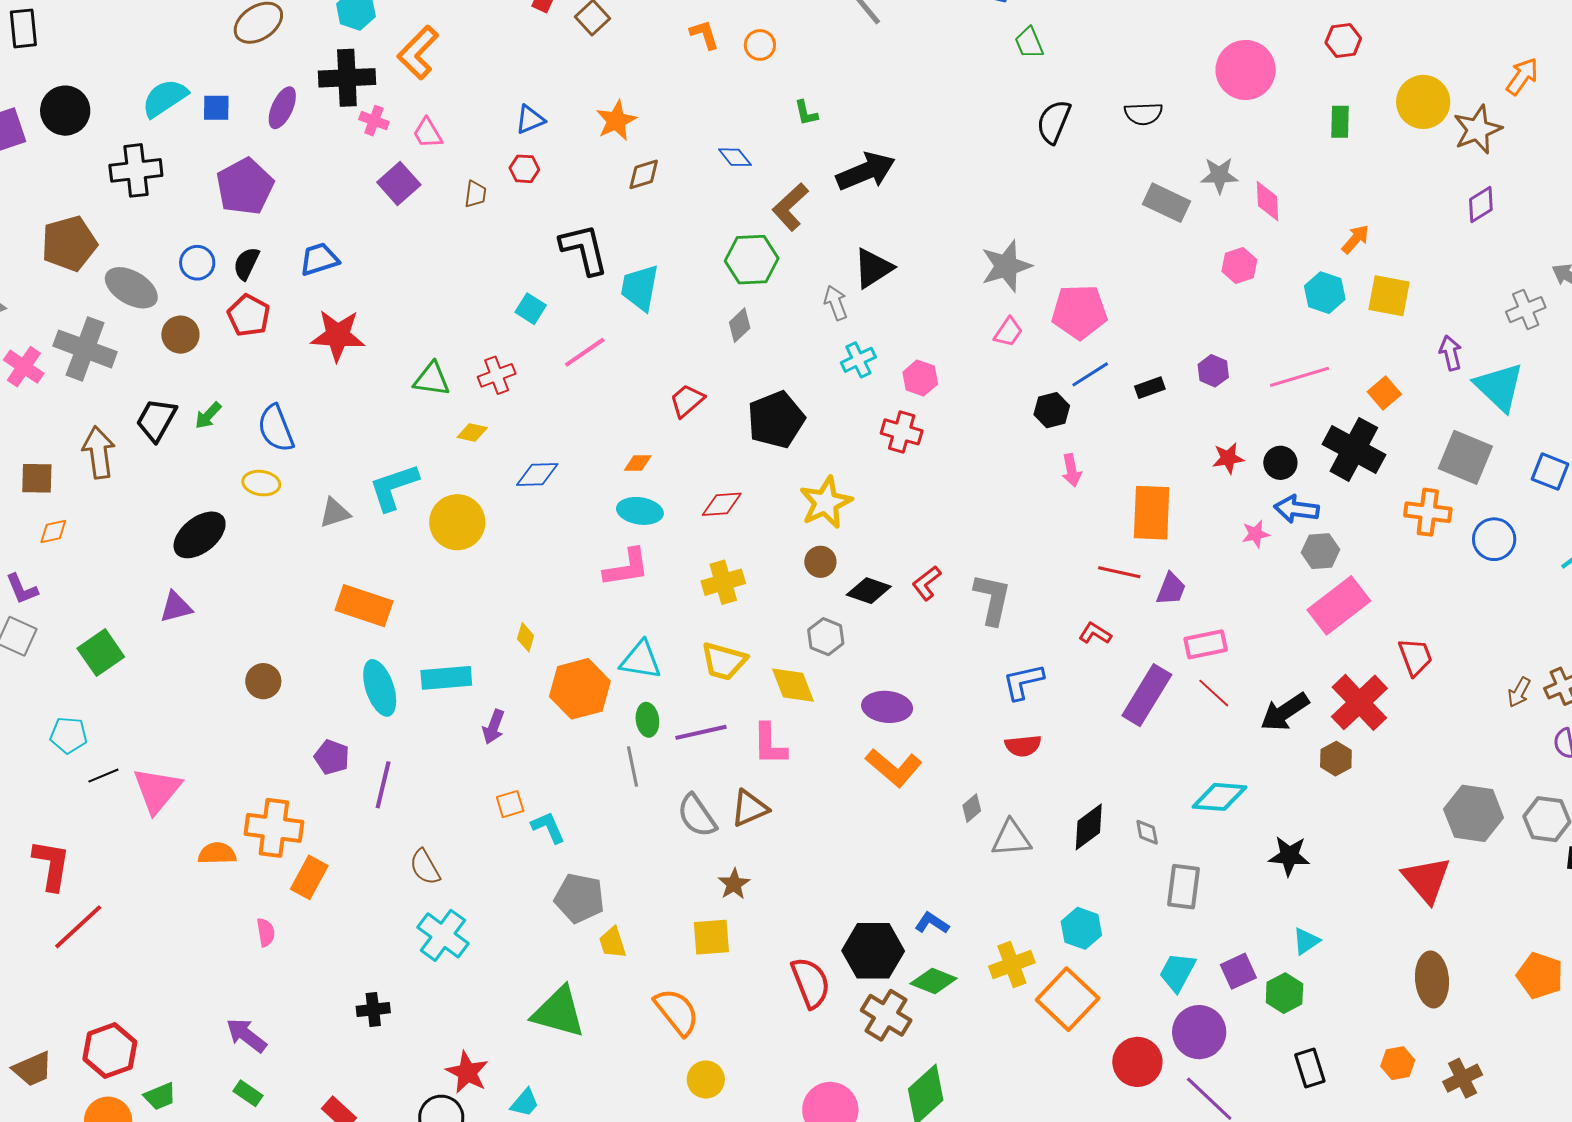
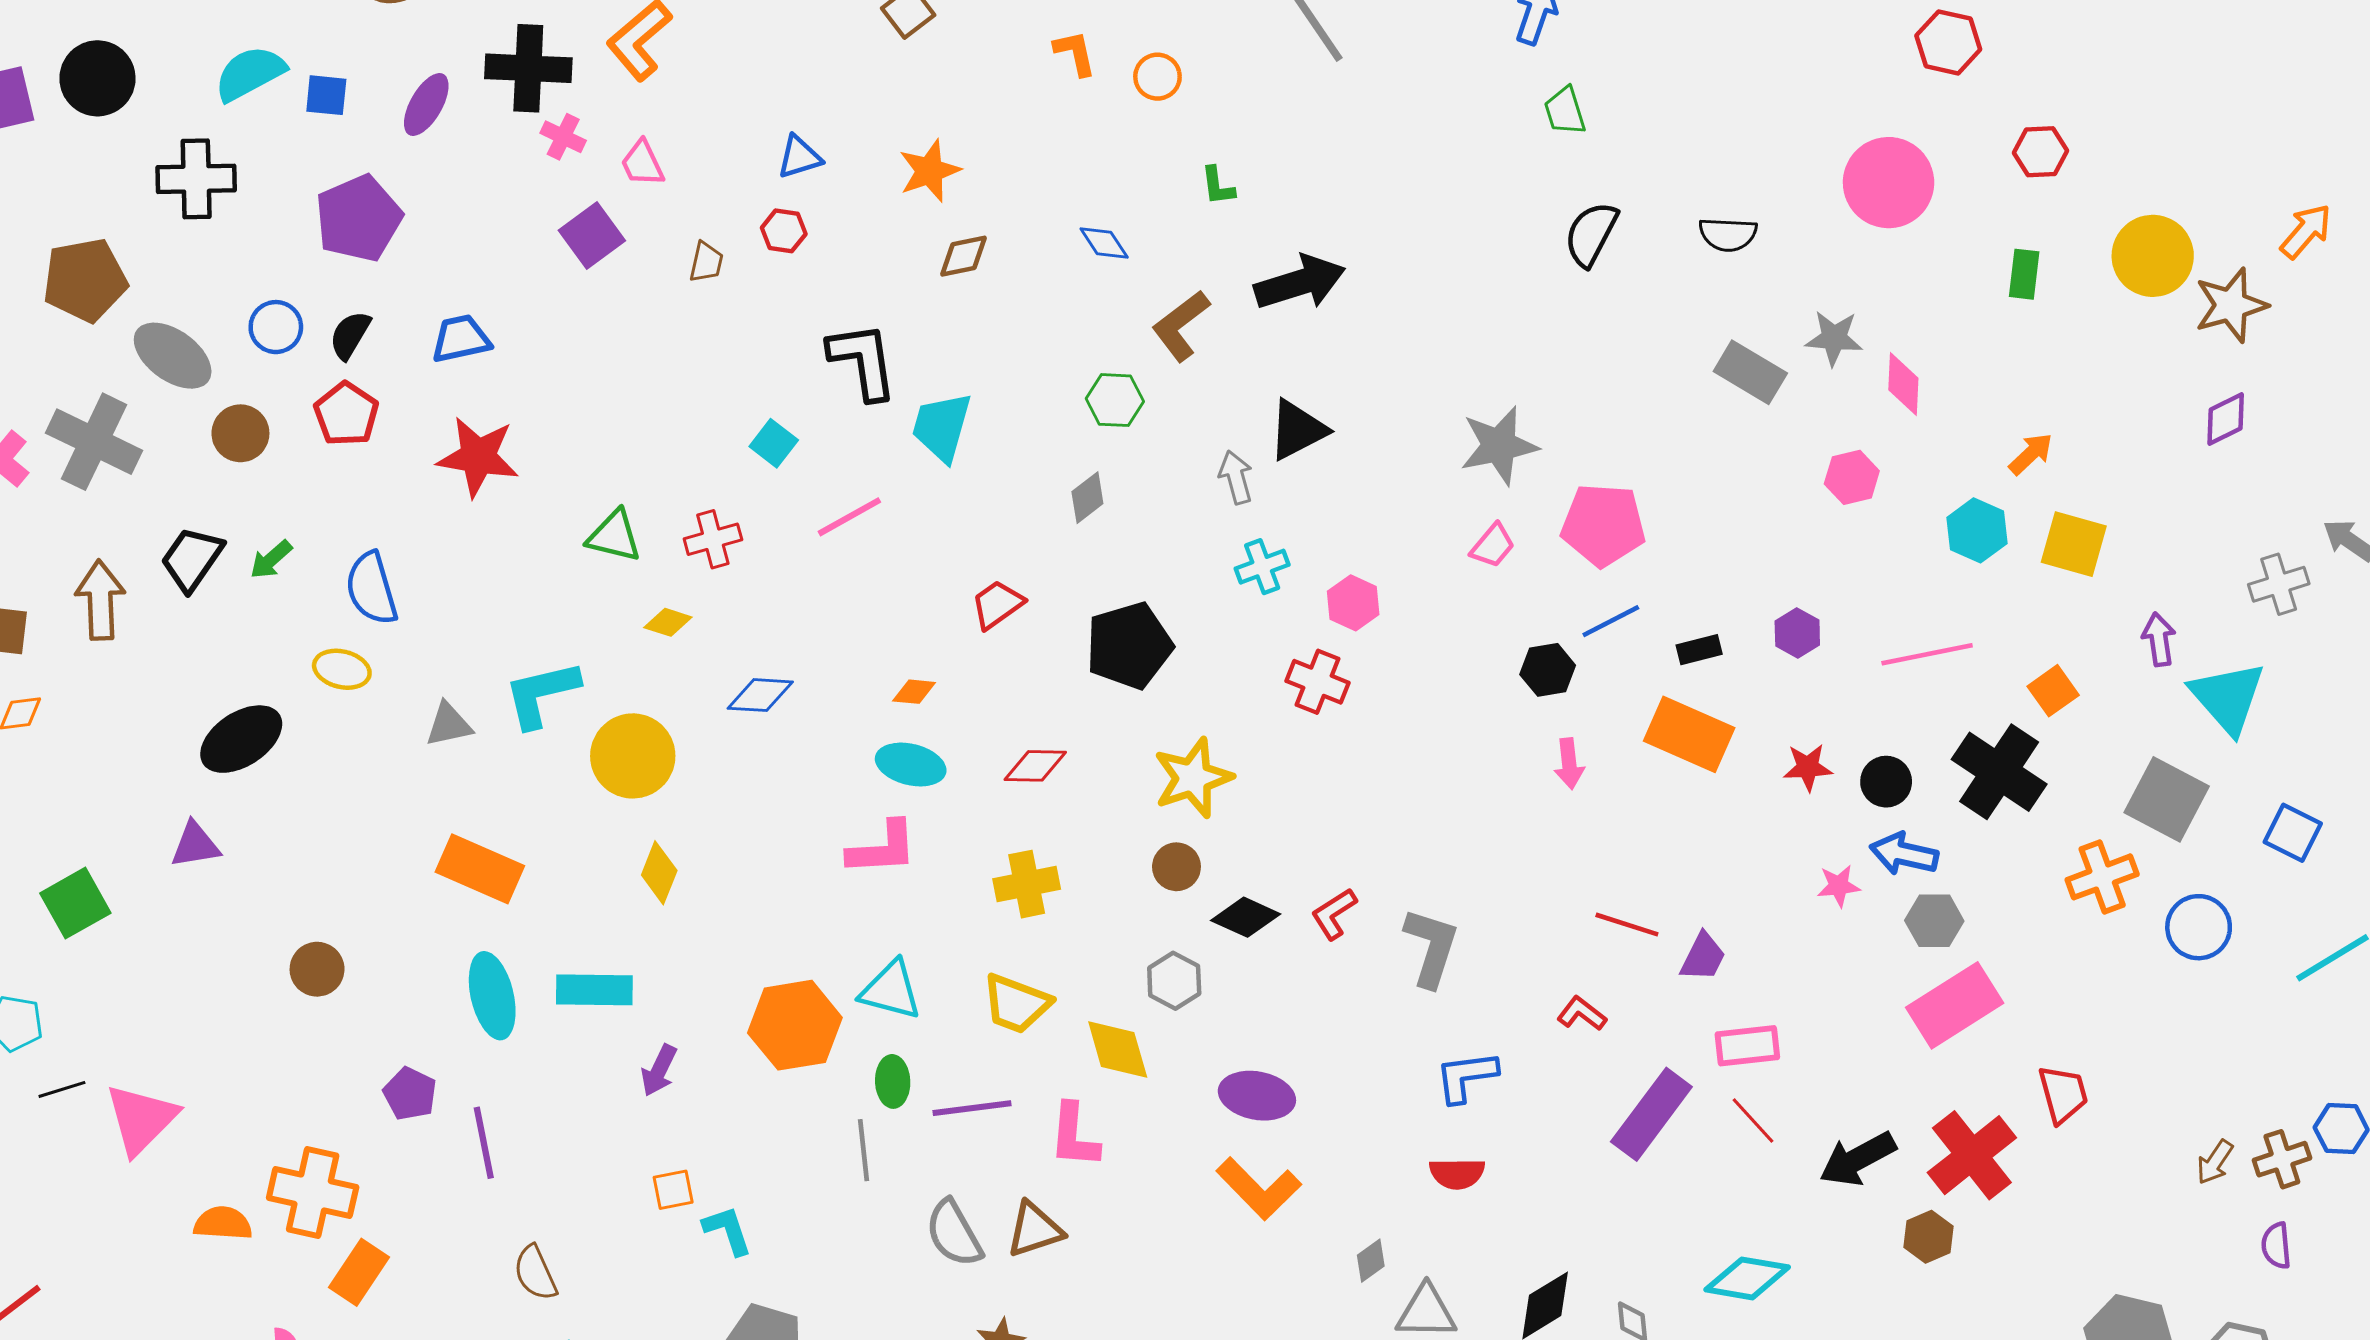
green hexagon: (752, 260) -> (1115, 400), size x0.7
orange cross: (1428, 512) -> (2102, 877), turned -33
orange rectangle: (1152, 513) -> (1689, 734), moved, turned -74
yellow diamond: (526, 637) -> (659, 873), moved, size x1.4
purple line: (383, 785) -> (484, 1143), turned -30

